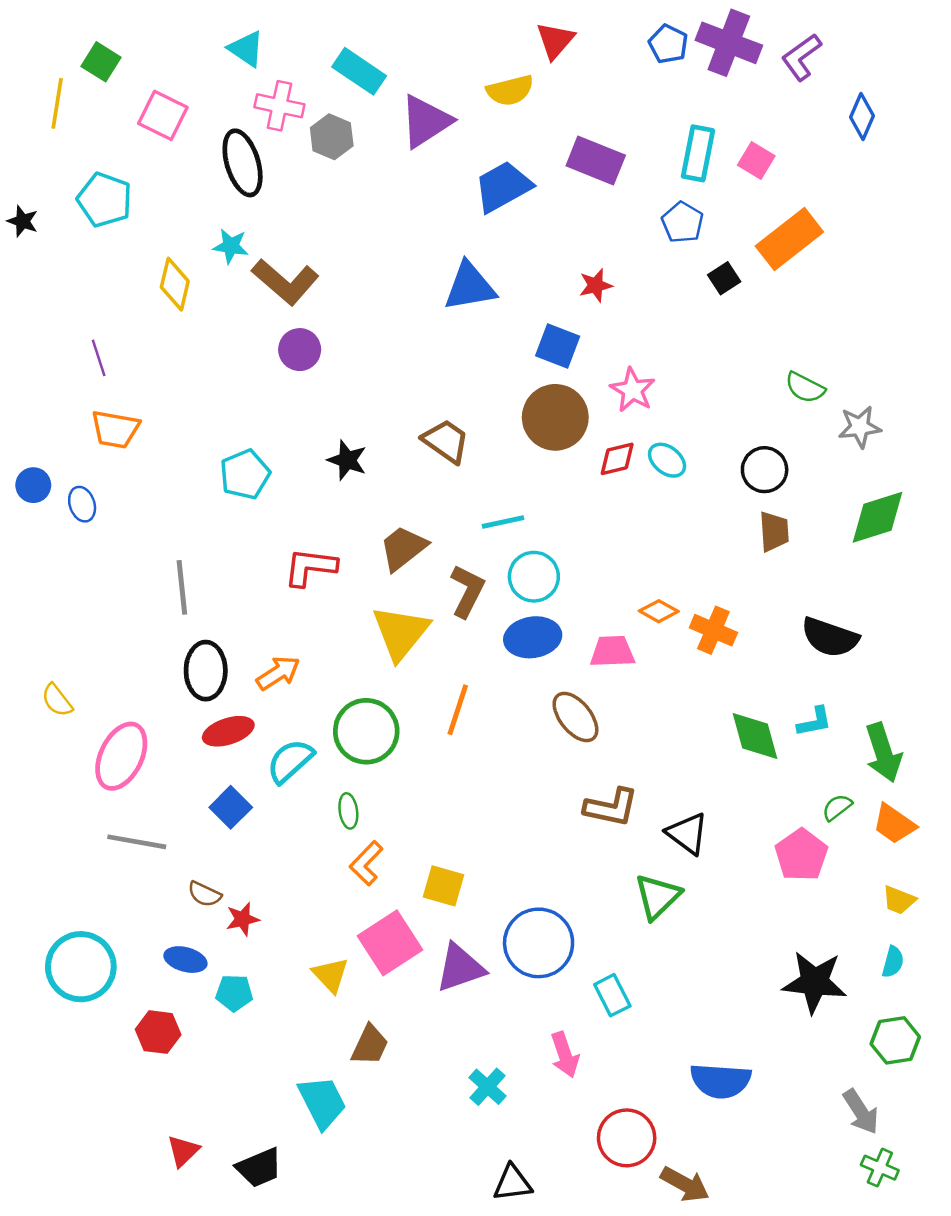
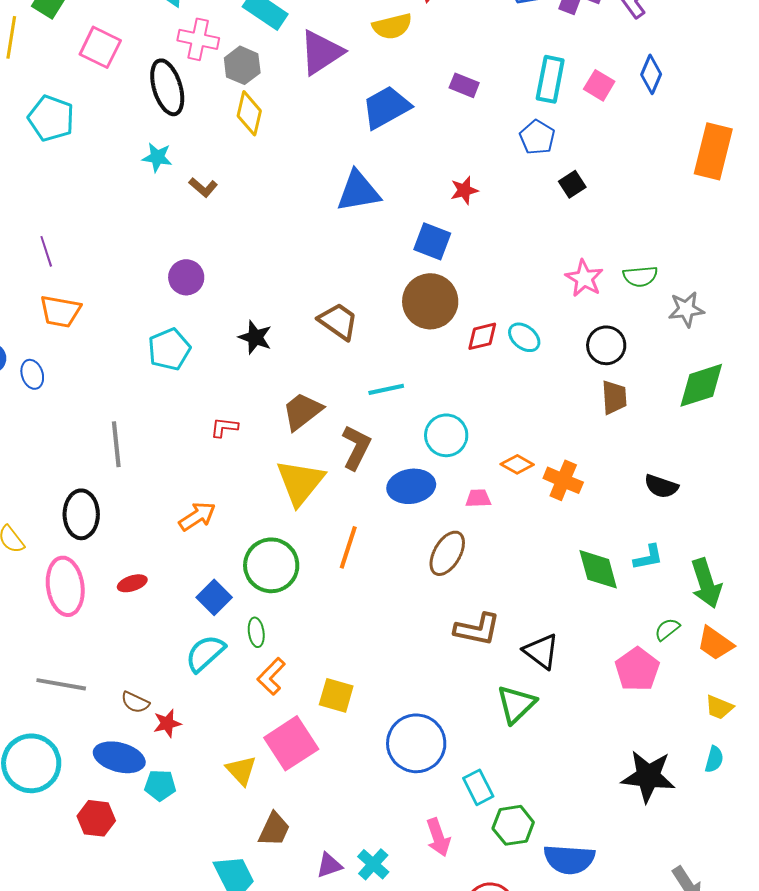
blue diamond: (862, 117) -> (651, 74), moved
purple rectangle: (596, 161) -> (464, 85), size x0.6
orange rectangle: (789, 239) -> (713, 151), moved, turned -38
brown L-shape: (285, 282) -> (203, 187), size x0.5
yellow diamond: (175, 284) -> (249, 113), moved
purple circle: (300, 350) -> (186, 277), moved
green semicircle: (805, 388) -> (640, 276), turned -32
pink star: (633, 390) -> (584, 278), moved
red L-shape: (310, 567) -> (224, 427), size x0.6
cyan circle: (534, 577) -> (446, 435), moved
black semicircle: (830, 637) -> (661, 486), size x0.7
pink trapezoid: (612, 652) -> (478, 498), size x0.7
black ellipse: (206, 671) -> (81, 514), moved
brown ellipse: (575, 717) -> (447, 553), turned 69
red ellipse: (228, 731) -> (132, 583), moved, size x0.7
pink ellipse: (121, 756) -> (65, 586), turned -34
cyan semicircle: (290, 761) -> (205, 653), moved
blue square: (231, 807) -> (214, 597), moved
gray line: (137, 842) -> (61, 684), moved
blue ellipse: (185, 960) -> (119, 757), size x1.4
purple triangle: (460, 968) -> (329, 865), moved, size x0.6
green hexagon: (895, 1040) -> (513, 825), moved

